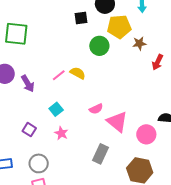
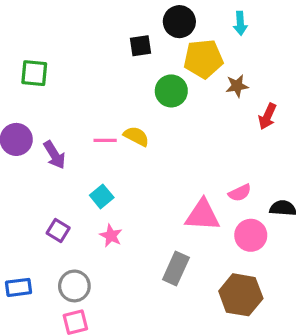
green square: (16, 34) -> (34, 73), size x0.7
pink line: (59, 75) -> (105, 140), turned 40
pink semicircle: (96, 109) -> (240, 193), moved
pink triangle: (117, 122) -> (203, 215), turned -35

